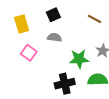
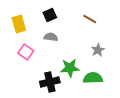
green star: (79, 59) -> (70, 68), moved
black cross: (65, 84) -> (50, 82), moved

